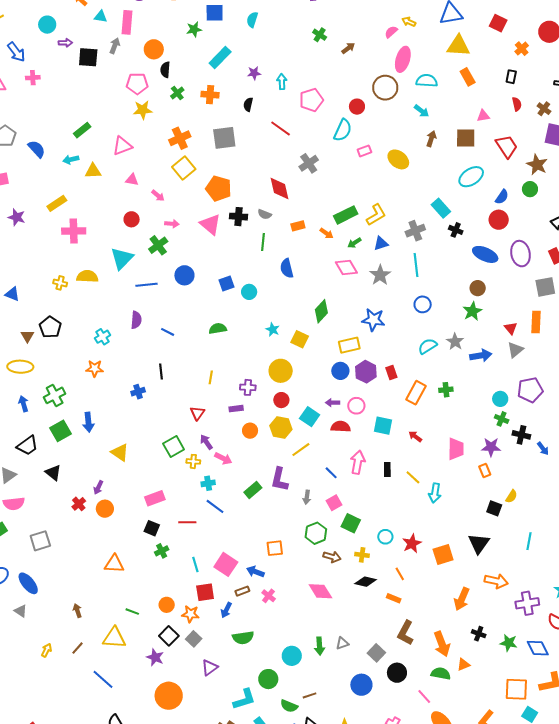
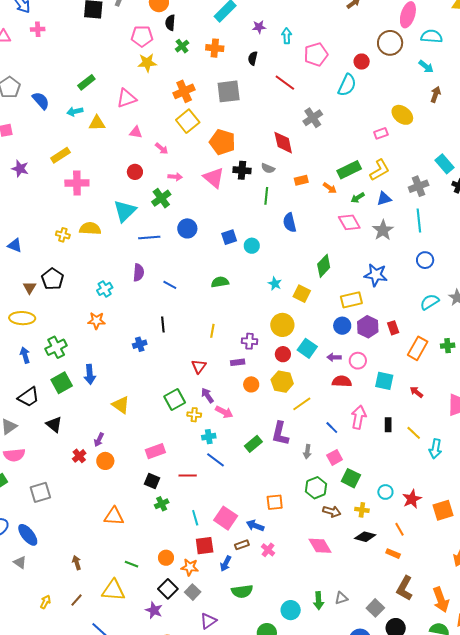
pink rectangle: (364, 151) -> (381, 133), moved
cyan square: (310, 417) -> (307, 348), moved

